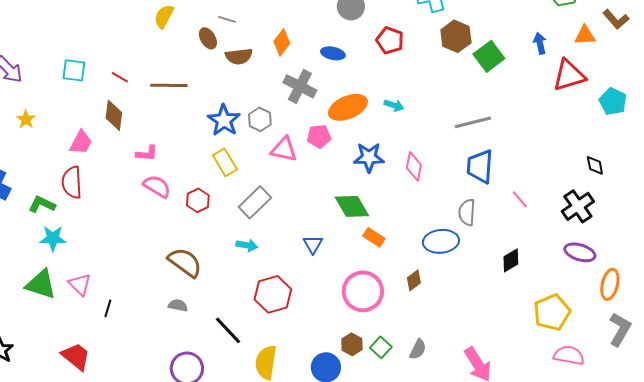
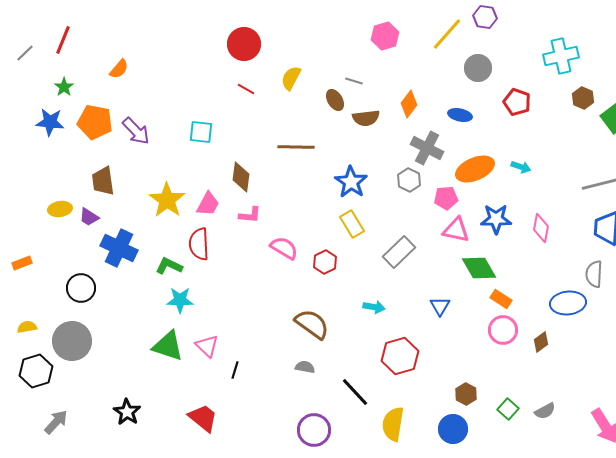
brown hexagon: (456, 36) -> (583, 98), size x0.7
red line: (120, 77) -> (246, 89), moved
yellow star: (26, 119) -> (167, 200), moved, size x1.8
gray hexagon: (260, 119) -> (409, 180), moved
pink triangle: (284, 149) -> (456, 230), moved
pink L-shape: (147, 153) -> (250, 215), moved
gray rectangle: (255, 202) -> (399, 252), moved
pink circle: (363, 291) -> (503, 330), moved, size x0.7
brown hexagon: (352, 344) -> (466, 394), moved
gray semicircle: (418, 349) -> (545, 411), turned 35

